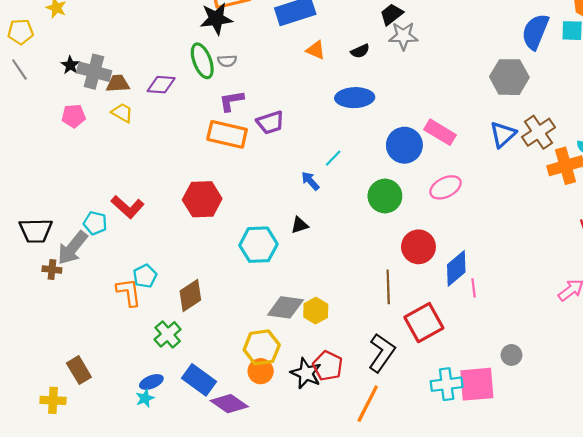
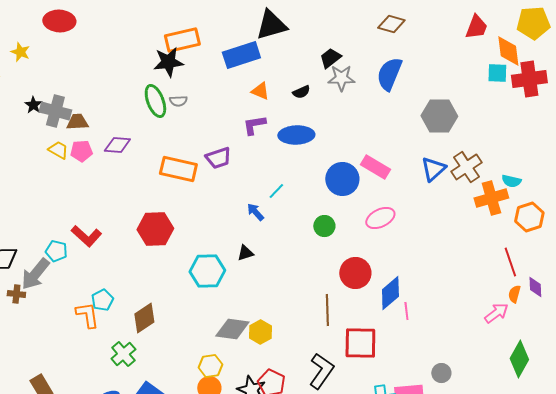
blue semicircle: (535, 32) -> (389, 74), moved
purple diamond: (161, 85) -> (117, 145), moved
purple L-shape: (231, 101) -> (254, 125), moved
yellow trapezoid: (122, 113) -> (58, 150), moved
pink pentagon: (74, 116) -> (81, 151), moved
green circle: (385, 196) -> (324, 226), size x0.7
red square: (424, 323) -> (360, 343), turned 30
yellow hexagon: (262, 347) -> (210, 366), size x0.7

